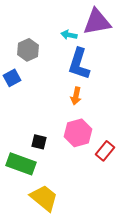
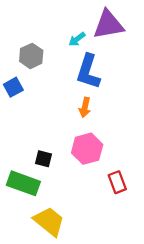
cyan arrow: (69, 35) -> (77, 39), turned -49
red rectangle: (105, 151) -> (117, 182), moved, turned -60

